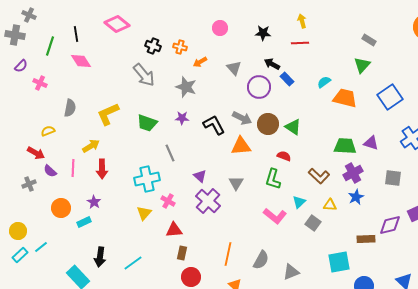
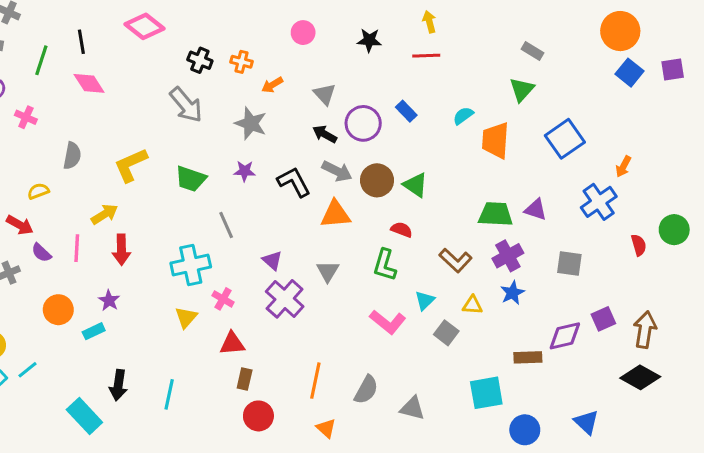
black arrow: (272, 64) -> (325, 134), moved
orange trapezoid: (345, 98) -> (496, 140), turned -100
cyan line: (133, 263) -> (169, 394), turned -42
gray triangle: (291, 272) -> (412, 408), turned 36

